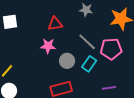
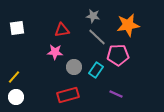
gray line: (87, 42) -> (97, 37), moved
purple line: (109, 88) -> (116, 94), turned 32

